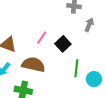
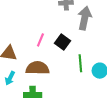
gray arrow: (89, 25) -> (85, 18), size x1.6

